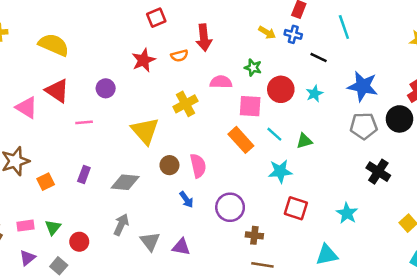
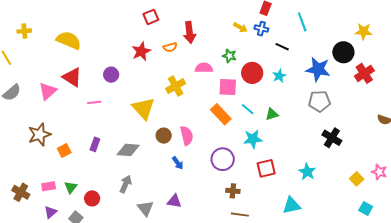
pink triangle: (27, 108) -> (48, 91), turned 48
black circle: (399, 119) -> (343, 52), moved
purple circle: (230, 207) -> (223, 159), moved
red square: (296, 208) -> (266, 168), turned -30
gray triangle: (150, 241) -> (146, 208), moved

